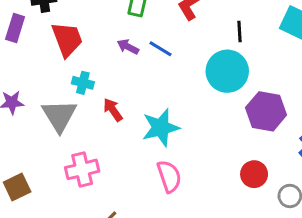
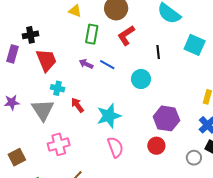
cyan circle: (227, 71) -> (141, 79), moved, size x0.7
purple hexagon: (266, 111) -> (166, 118), moved
red circle: (254, 174) -> (156, 146), moved

